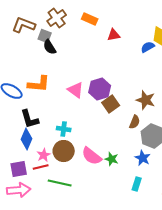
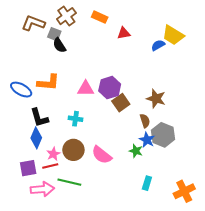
pink triangle: (76, 90) -> (86, 89), turned -36
brown semicircle: (135, 122) -> (145, 121), turned -40
cyan cross: (64, 129) -> (75, 119), moved
blue star: (143, 158) -> (147, 140), moved
green star: (112, 159) -> (136, 151), moved
pink arrow: (19, 190) -> (42, 189), moved

